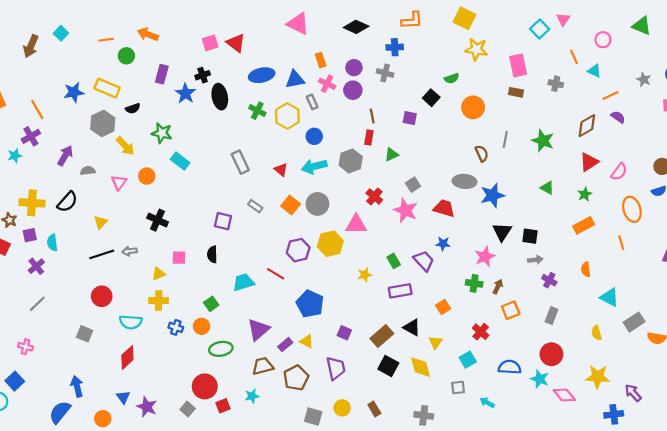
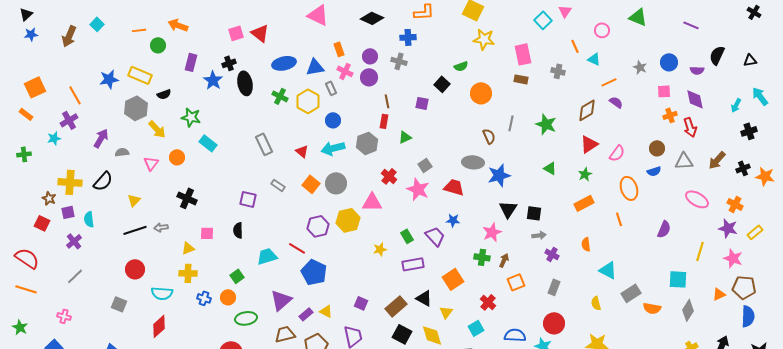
blue pentagon: (310, 304) -> (314, 272), moved
orange square: (443, 307) -> (453, 279), size x1.5

